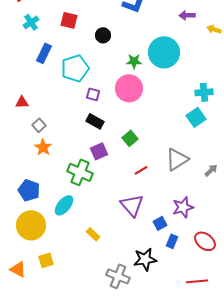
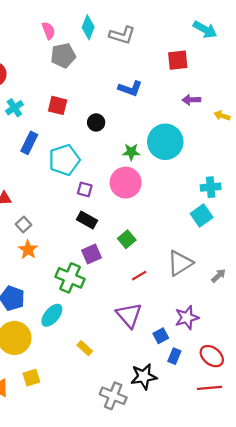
red line: (197, 281) -> (209, 388), moved

